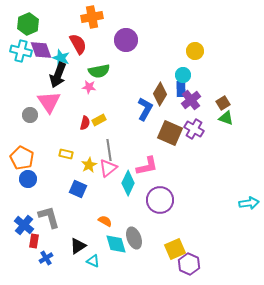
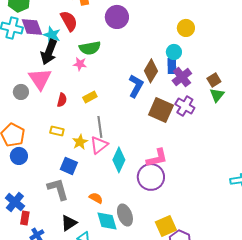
green triangle: (226, 118) -> (217, 95), turned 49
red semicircle: (85, 123) -> (62, 100), moved
pink L-shape: (147, 166) -> (157, 158), moved
gray L-shape: (49, 217) -> (58, 189), moved

